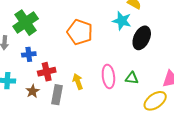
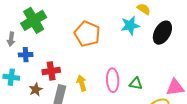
cyan star: (122, 21) -> (130, 25), turned -30
black ellipse: (142, 38) -> (162, 33), moved
blue cross: (29, 54) -> (26, 55), moved

